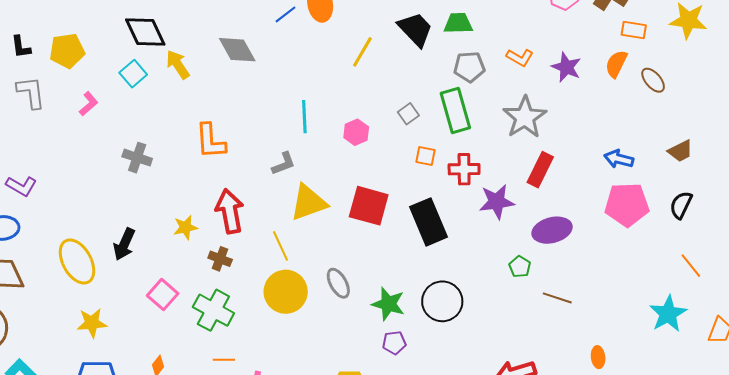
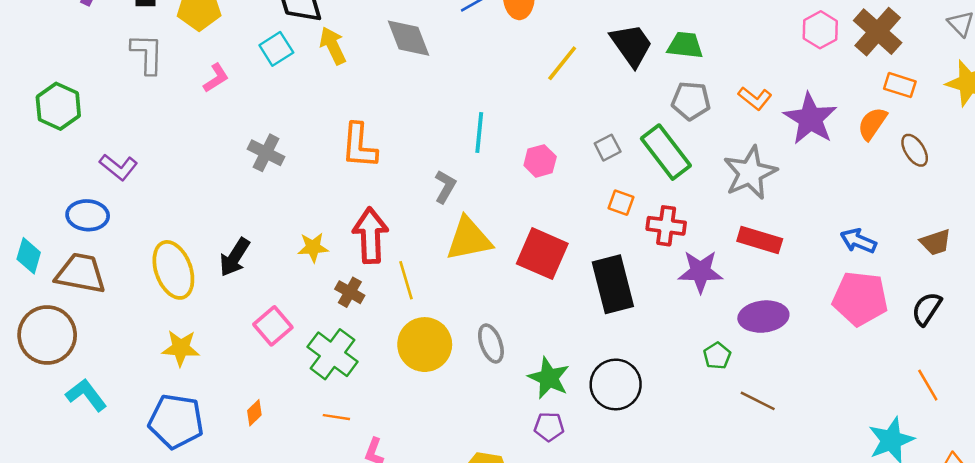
purple star: (566, 67) -> (810, 119), size x1.4
green rectangle: (455, 111) -> (666, 152), turned -30
gray L-shape: (284, 164) -> (445, 187), turned -48
red rectangle: (540, 170) -> (760, 240), turned 72
yellow line: (280, 246) -> (406, 280), moved

